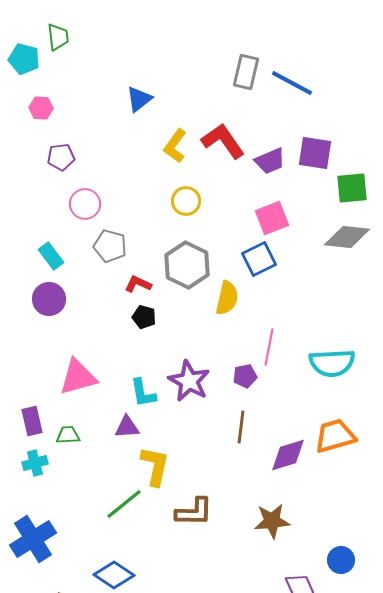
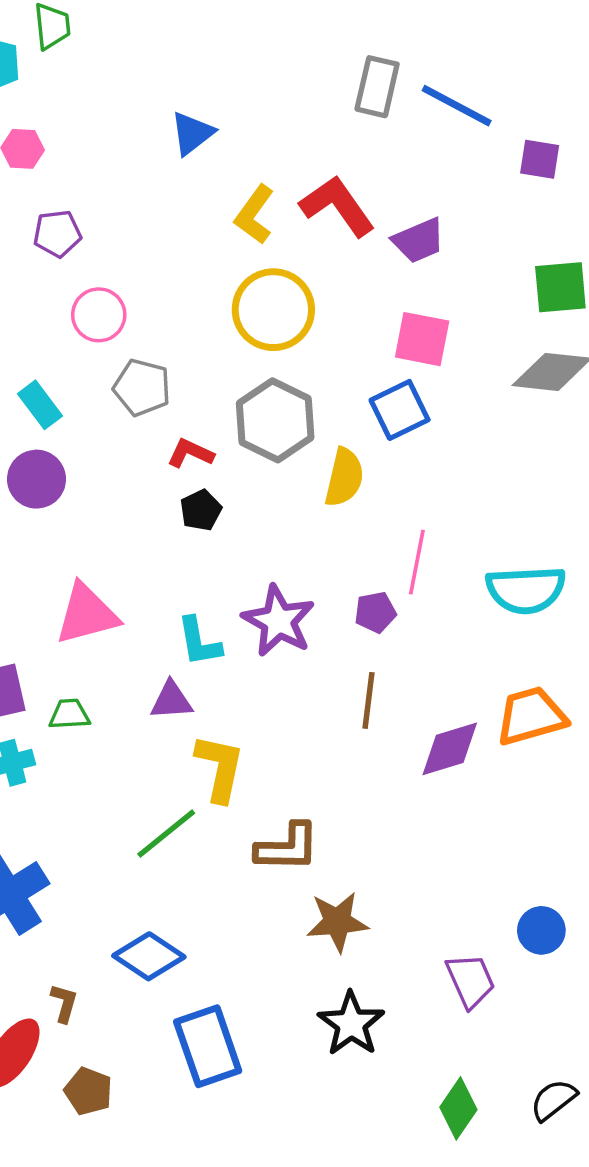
purple square: (315, 153) -> (540, 159), moved, size x0.7
yellow circle: (186, 201) -> (273, 310), size x1.6
pink square: (272, 218) -> (422, 339), turned 32
black pentagon: (144, 317) -> (201, 510), turned 30
brown star: (272, 521) -> (337, 922), moved

